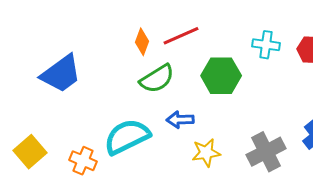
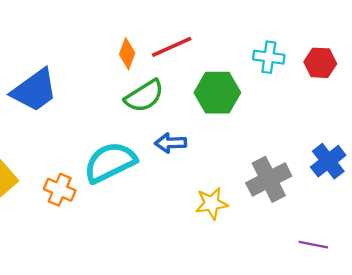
yellow star: (206, 153) -> (212, 203), moved

